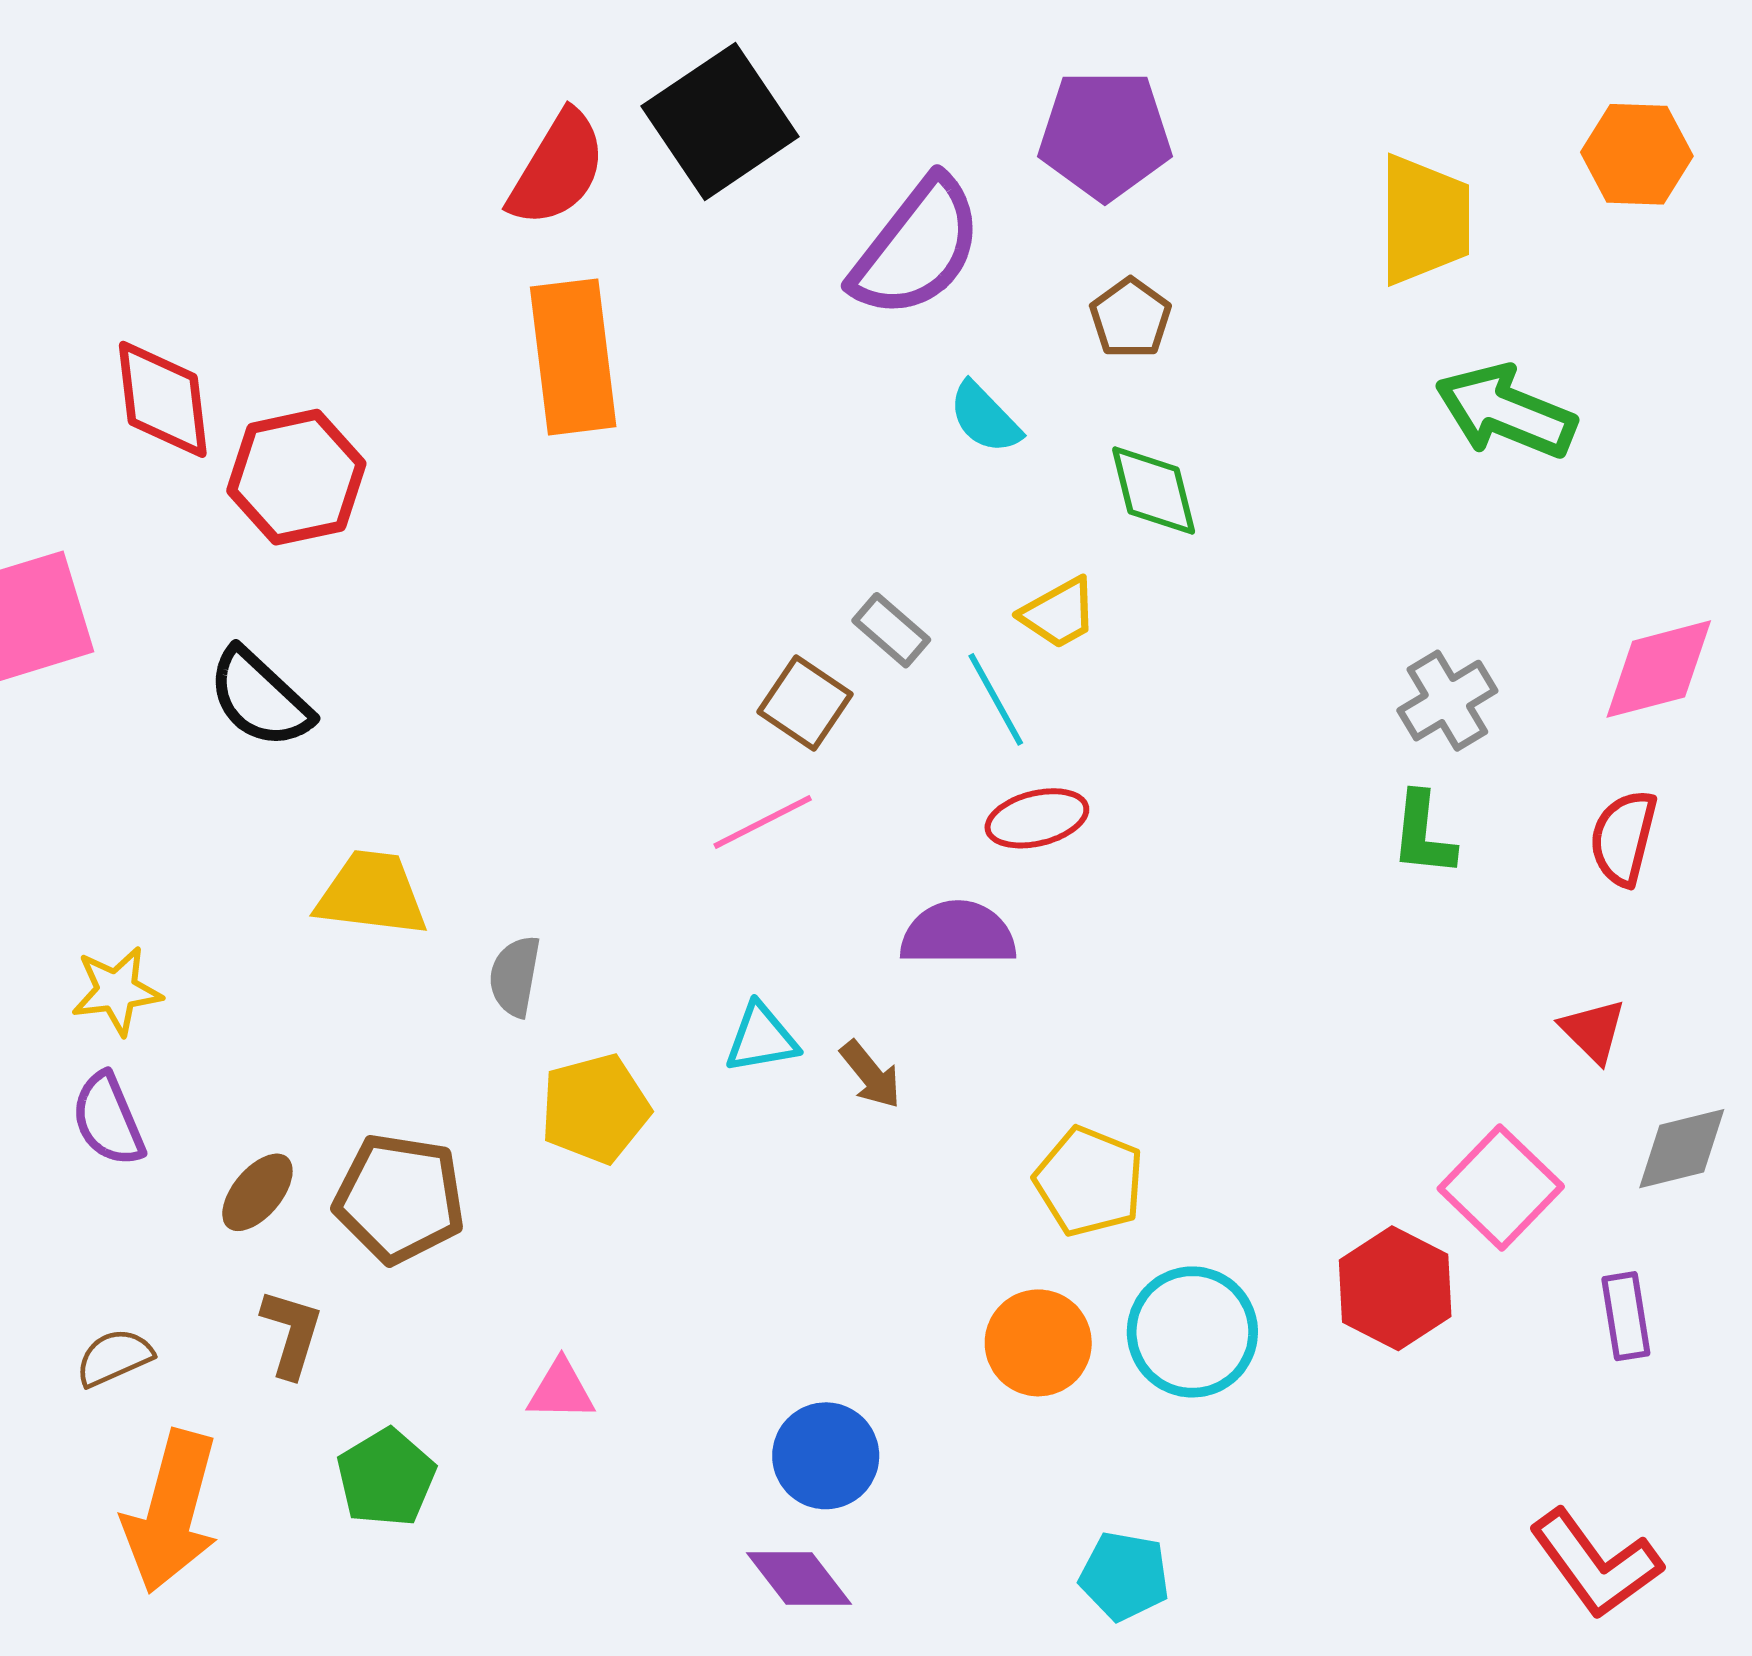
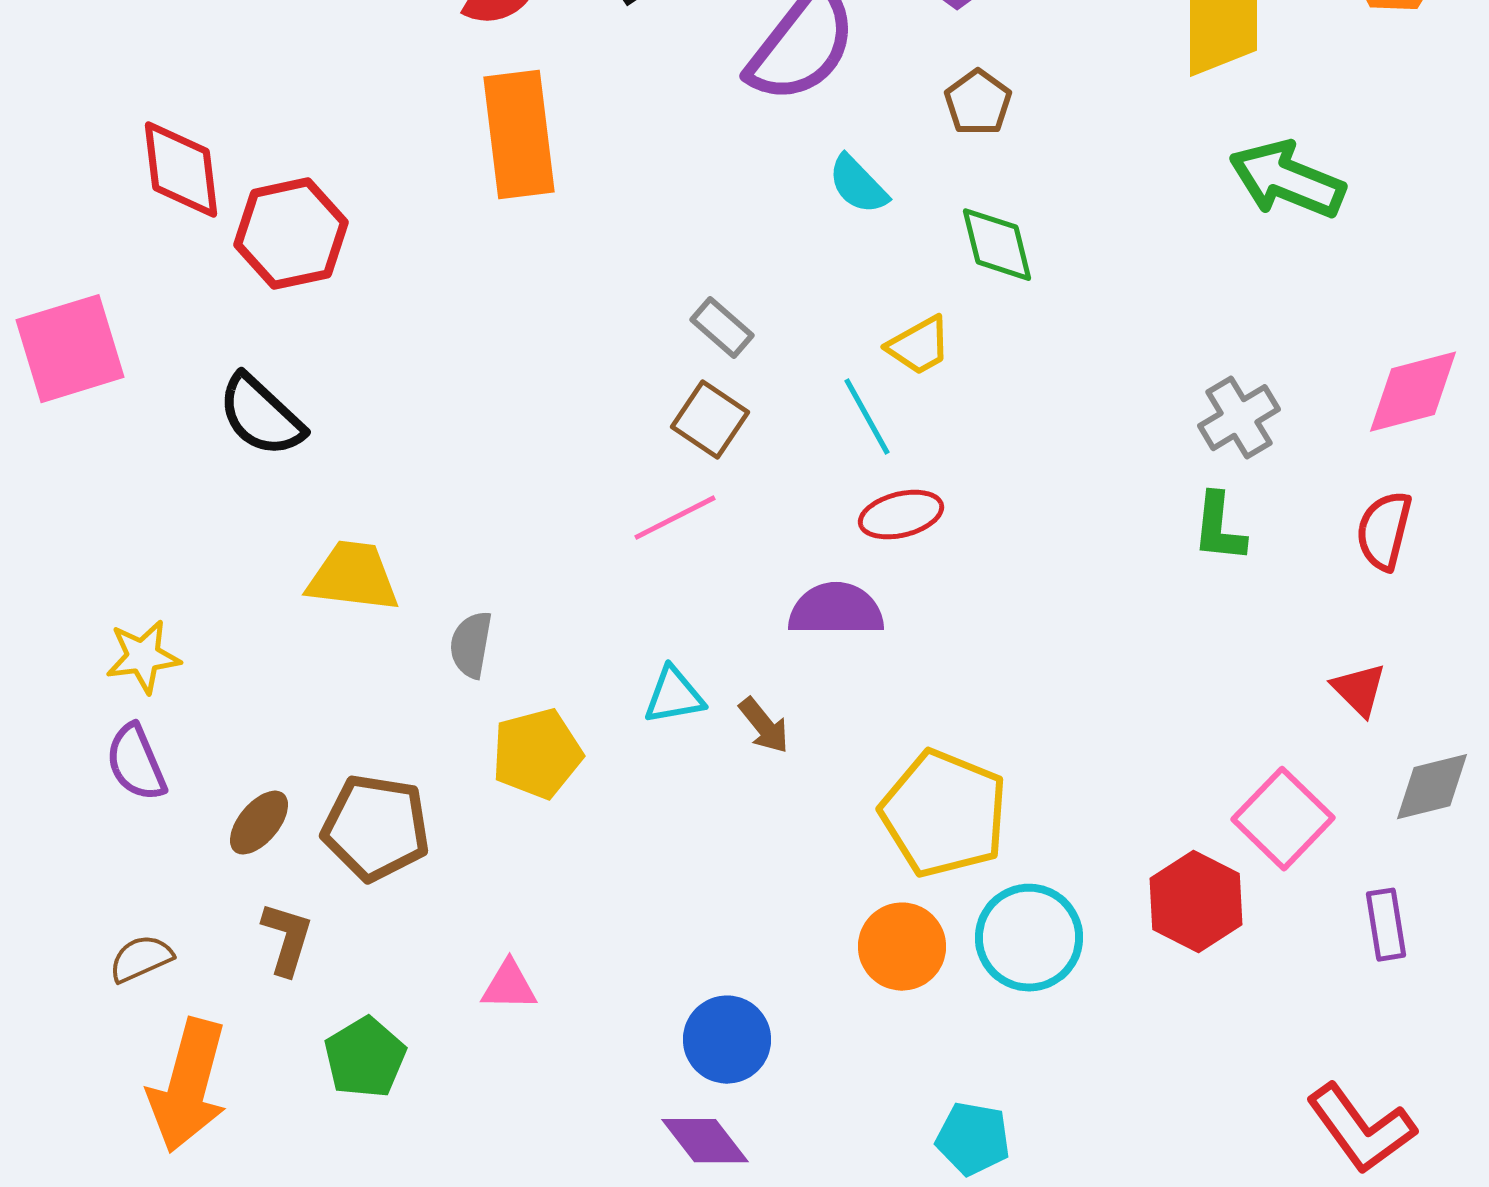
gray rectangle: (891, 630) -> (722, 328), moved
yellow pentagon: (1089, 1181) -> (944, 814), size x1.4

